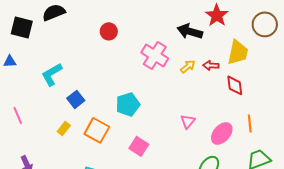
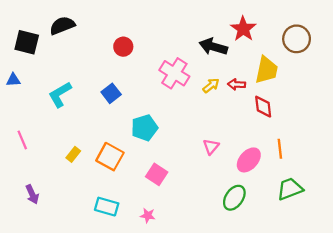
blue square: (76, 99) -> (111, 93), moved

